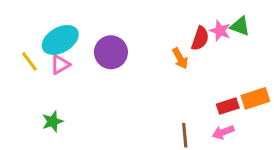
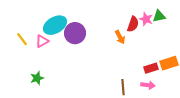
green triangle: (240, 26) -> (159, 16), turned -32
cyan ellipse: (60, 40) -> (55, 25), moved
pink arrow: (223, 132) -> (148, 85), turned -152

